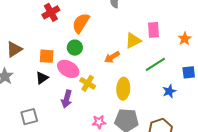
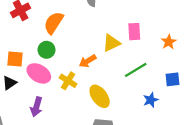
yellow cross: (88, 83) -> (68, 81), moved
yellow ellipse: (123, 89) -> (100, 96), turned -40

